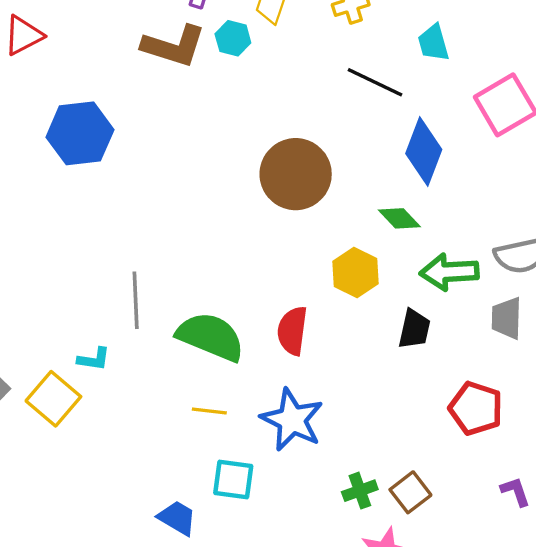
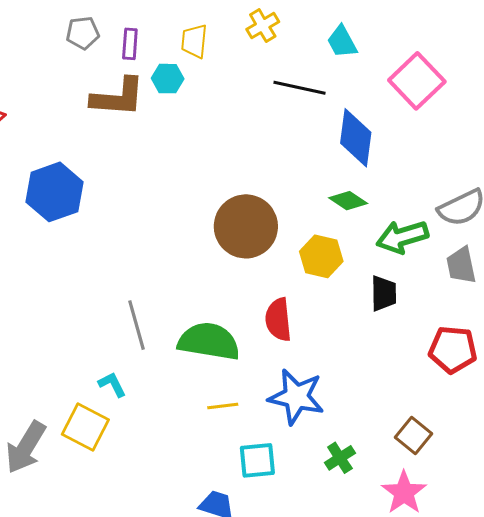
brown circle: (296, 174) -> (246, 226), moved
cyan L-shape: (94, 359) -> (112, 384), turned -112
green cross: (360, 491) -> (340, 458), moved

